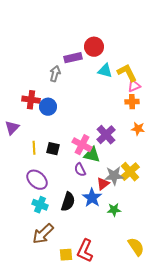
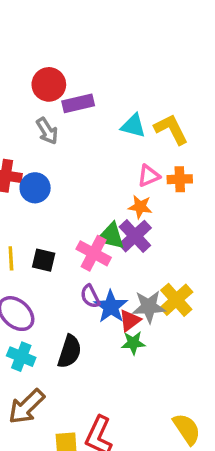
red circle: (94, 47) -> (49, 84), moved
gray arrow: (55, 74) -> (47, 131), turned 133
pink triangle: (134, 86) -> (149, 176), moved
orange star: (138, 129) -> (140, 207), moved
green triangle: (92, 155) -> (111, 236), moved
blue star: (92, 198) -> (111, 307), moved
green star: (114, 210) -> (133, 343), moved

